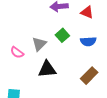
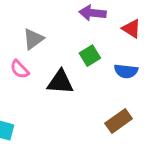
gray triangle: (39, 44) -> (33, 39), moved
black triangle: (47, 69) -> (60, 82), moved

